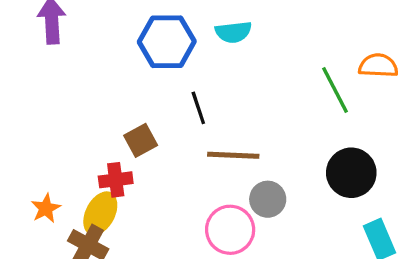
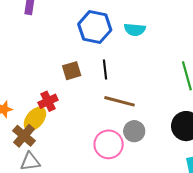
brown square: (141, 140) -> (72, 71), moved
red cross: (116, 180) -> (48, 101), turned -30

